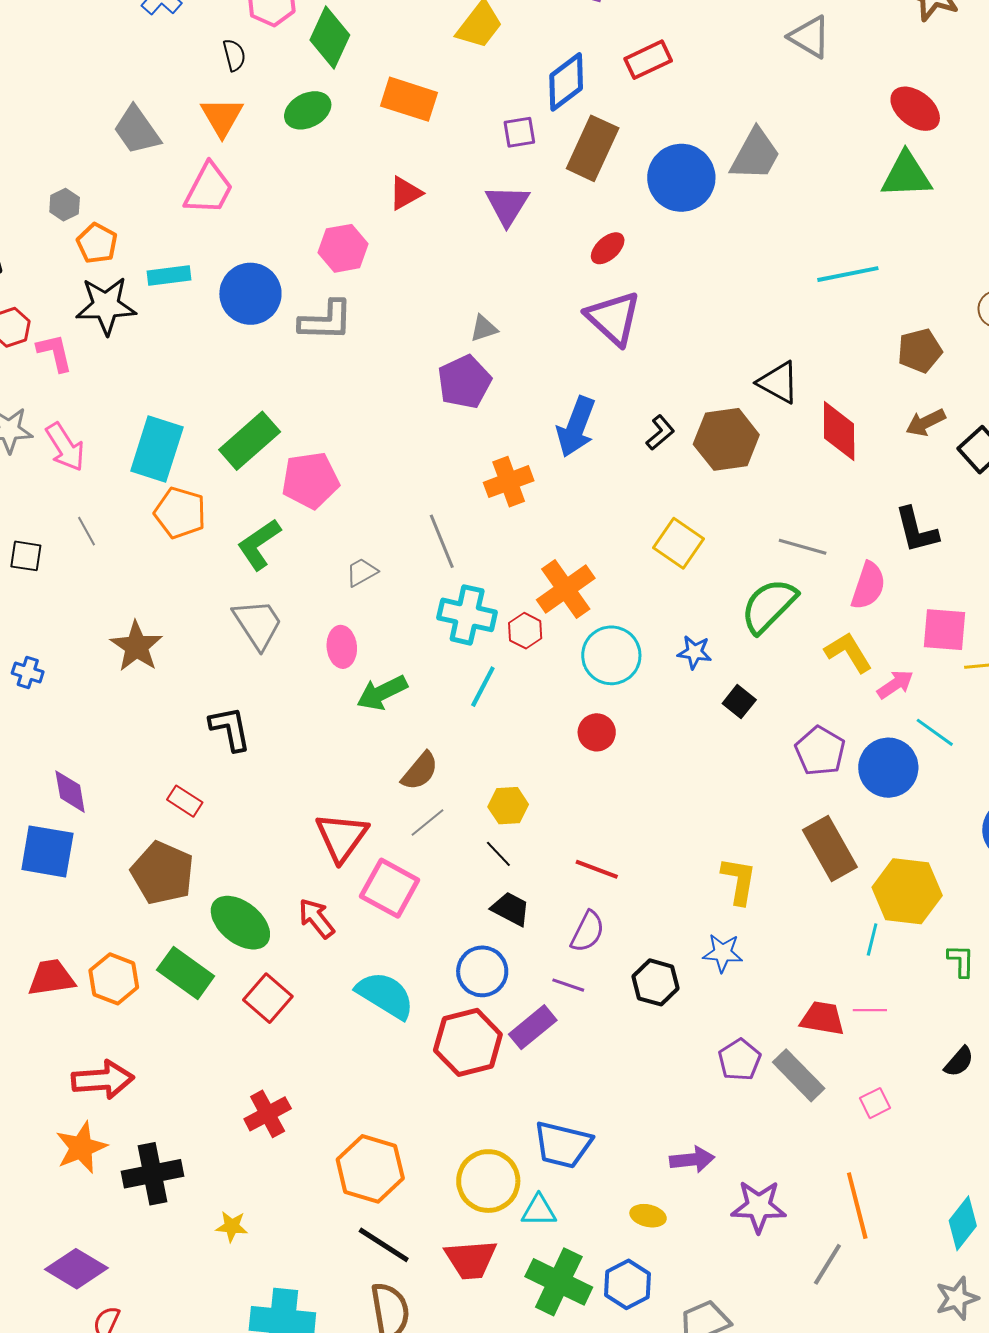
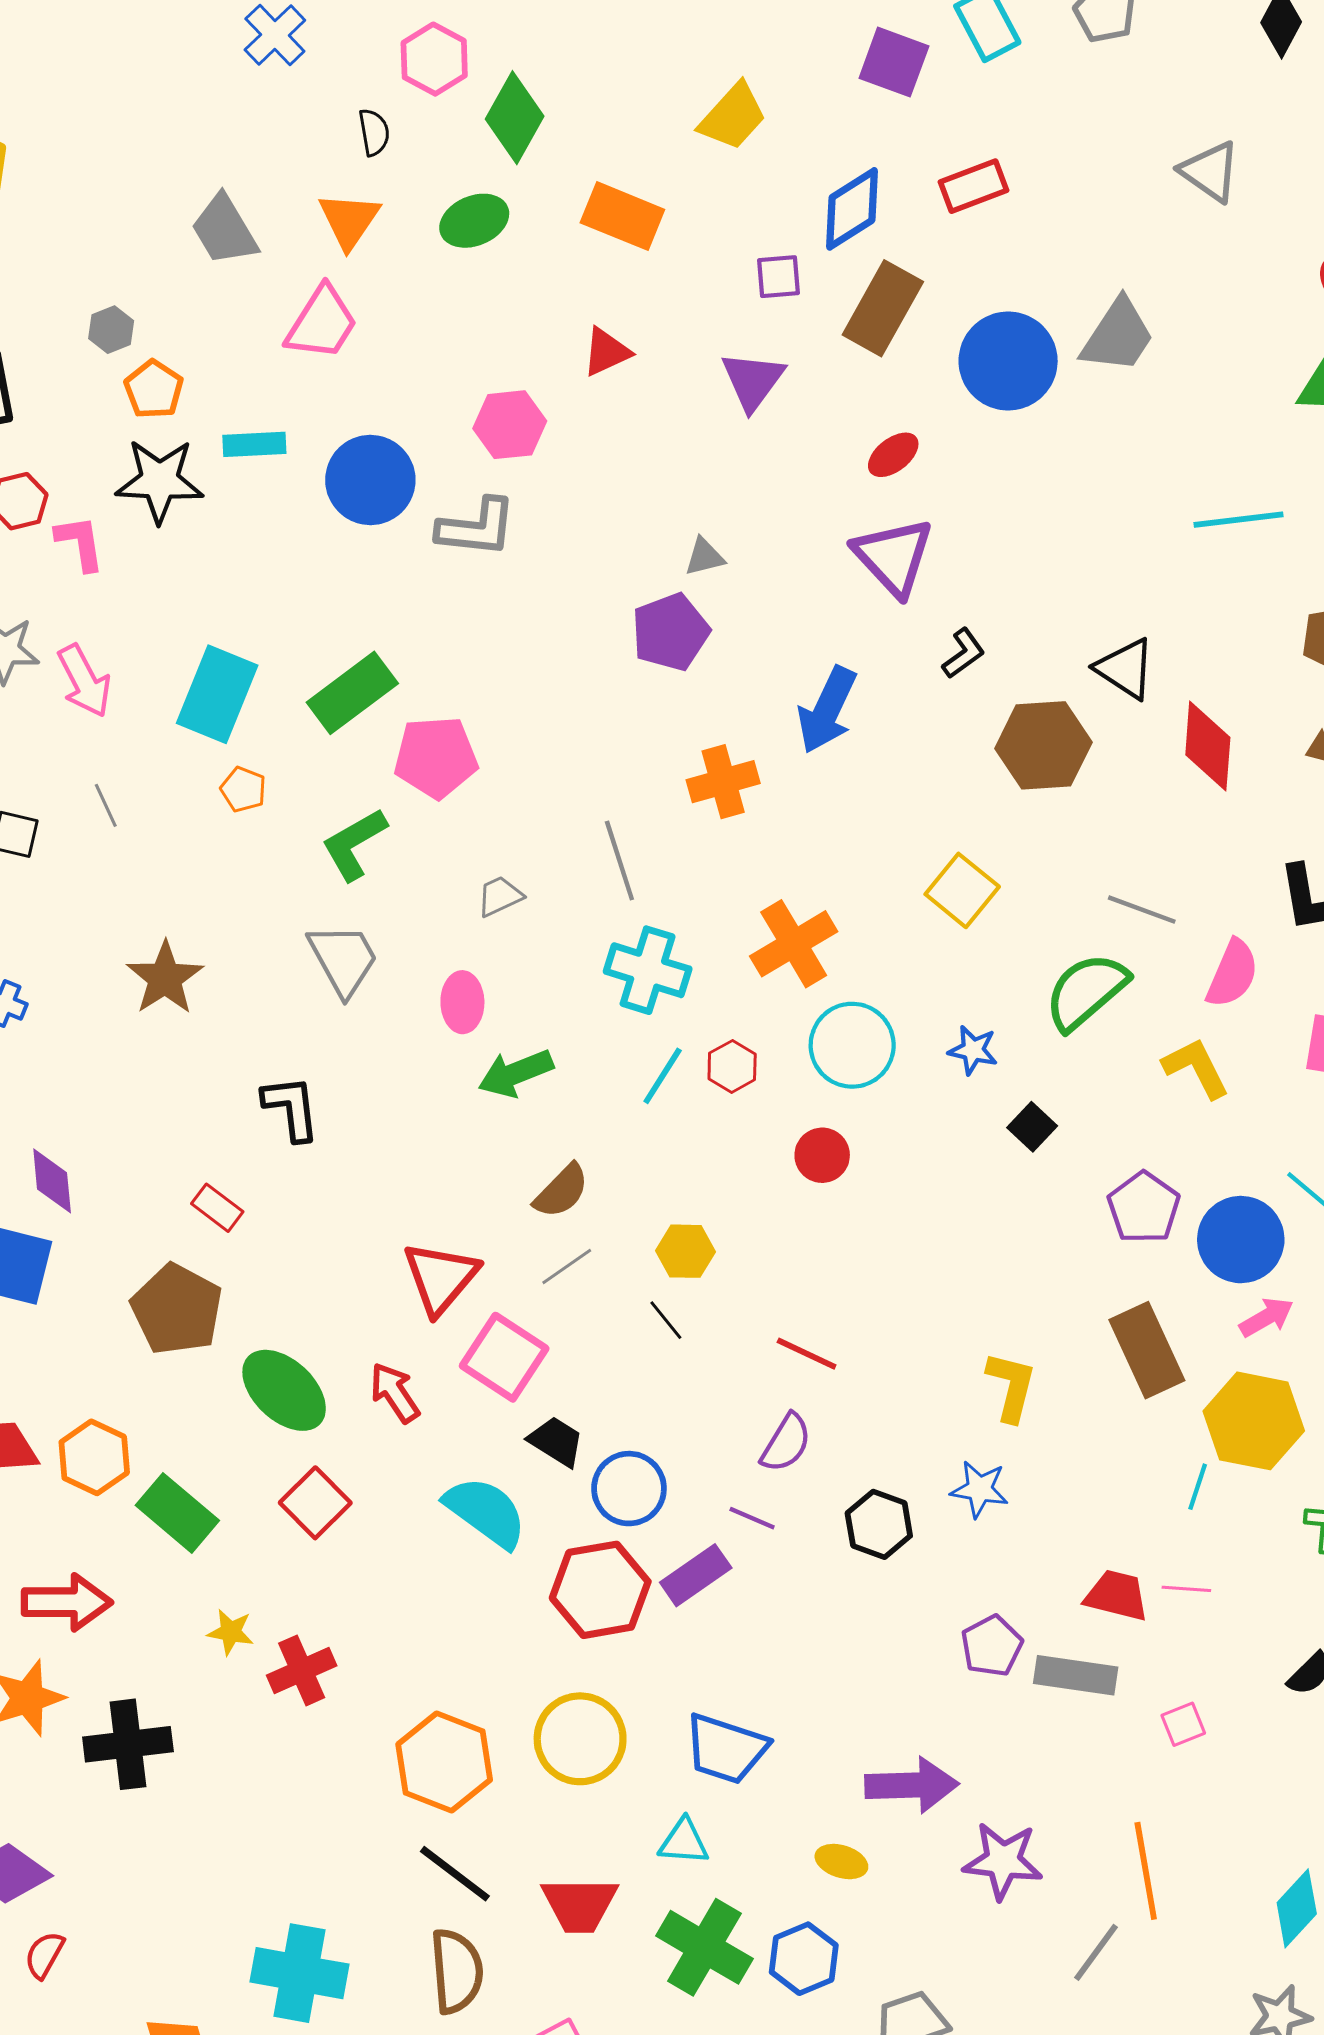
black L-shape: (660, 433) -> (963, 653), moved
orange pentagon: (180, 513) -> (243, 789), size x0.6
red hexagon: (525, 631) -> (732, 1066), moved
pink arrow: (895, 684) -> (1266, 1317), moved
black trapezoid: (511, 909) -> (556, 1441), moved
green rectangle: (186, 973) -> (177, 1513), moved
gray rectangle: (799, 1075) -> (1076, 1675), turned -42
purple arrow: (692, 1160) -> (912, 1785), size x1.4
yellow circle: (488, 1181) -> (580, 1739), moved
yellow star: (232, 1226) -> (231, 1632), moved

